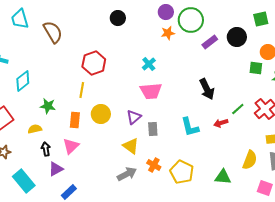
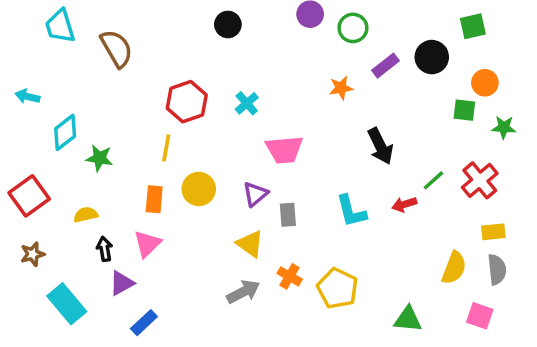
green circle: (191, 20) -> (353, 28), size x0.7
orange star: (168, 33) -> (341, 88), moved
cyan cross: (149, 64) -> (247, 103), moved
green star: (48, 106) -> (99, 158), moved
green triangle: (223, 177) -> (408, 319), moved

